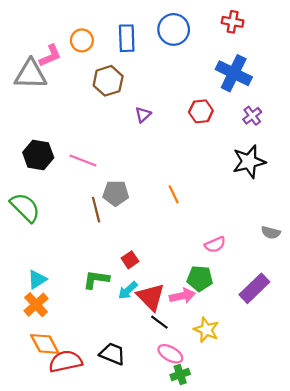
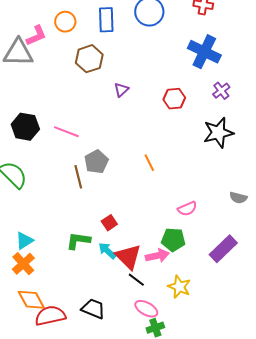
red hexagon: (201, 111) -> (174, 99), moved
gray pentagon: (116, 193) -> (96, 162), turned -30
cyan arrow: (128, 290) -> (107, 251), turned 84

